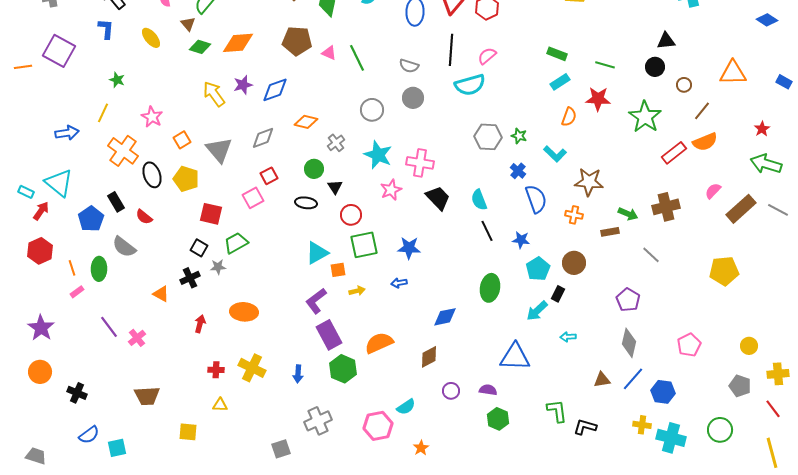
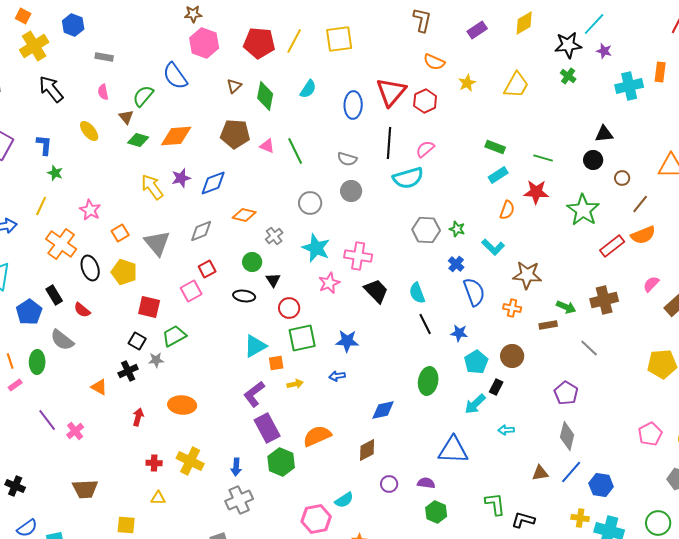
blue L-shape: (106, 29) -> (44, 145), moved
pink pentagon: (689, 345) -> (650, 434), moved
gray cross: (318, 421) -> (239, 500), moved

